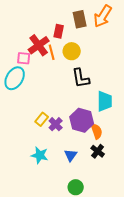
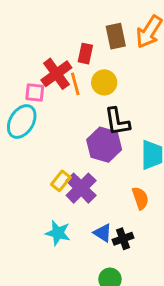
purple hexagon: (82, 120) -> (104, 145), moved
purple cross: (56, 124) -> (81, 188), size x1.5
black cross: (98, 151) -> (123, 239), moved, turned 32
blue triangle: (71, 155) -> (103, 233), turned -32

